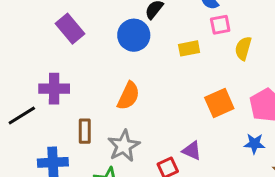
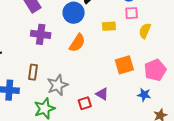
purple cross: (54, 89) -> (41, 34), moved
orange semicircle: (128, 96) -> (77, 43), moved

